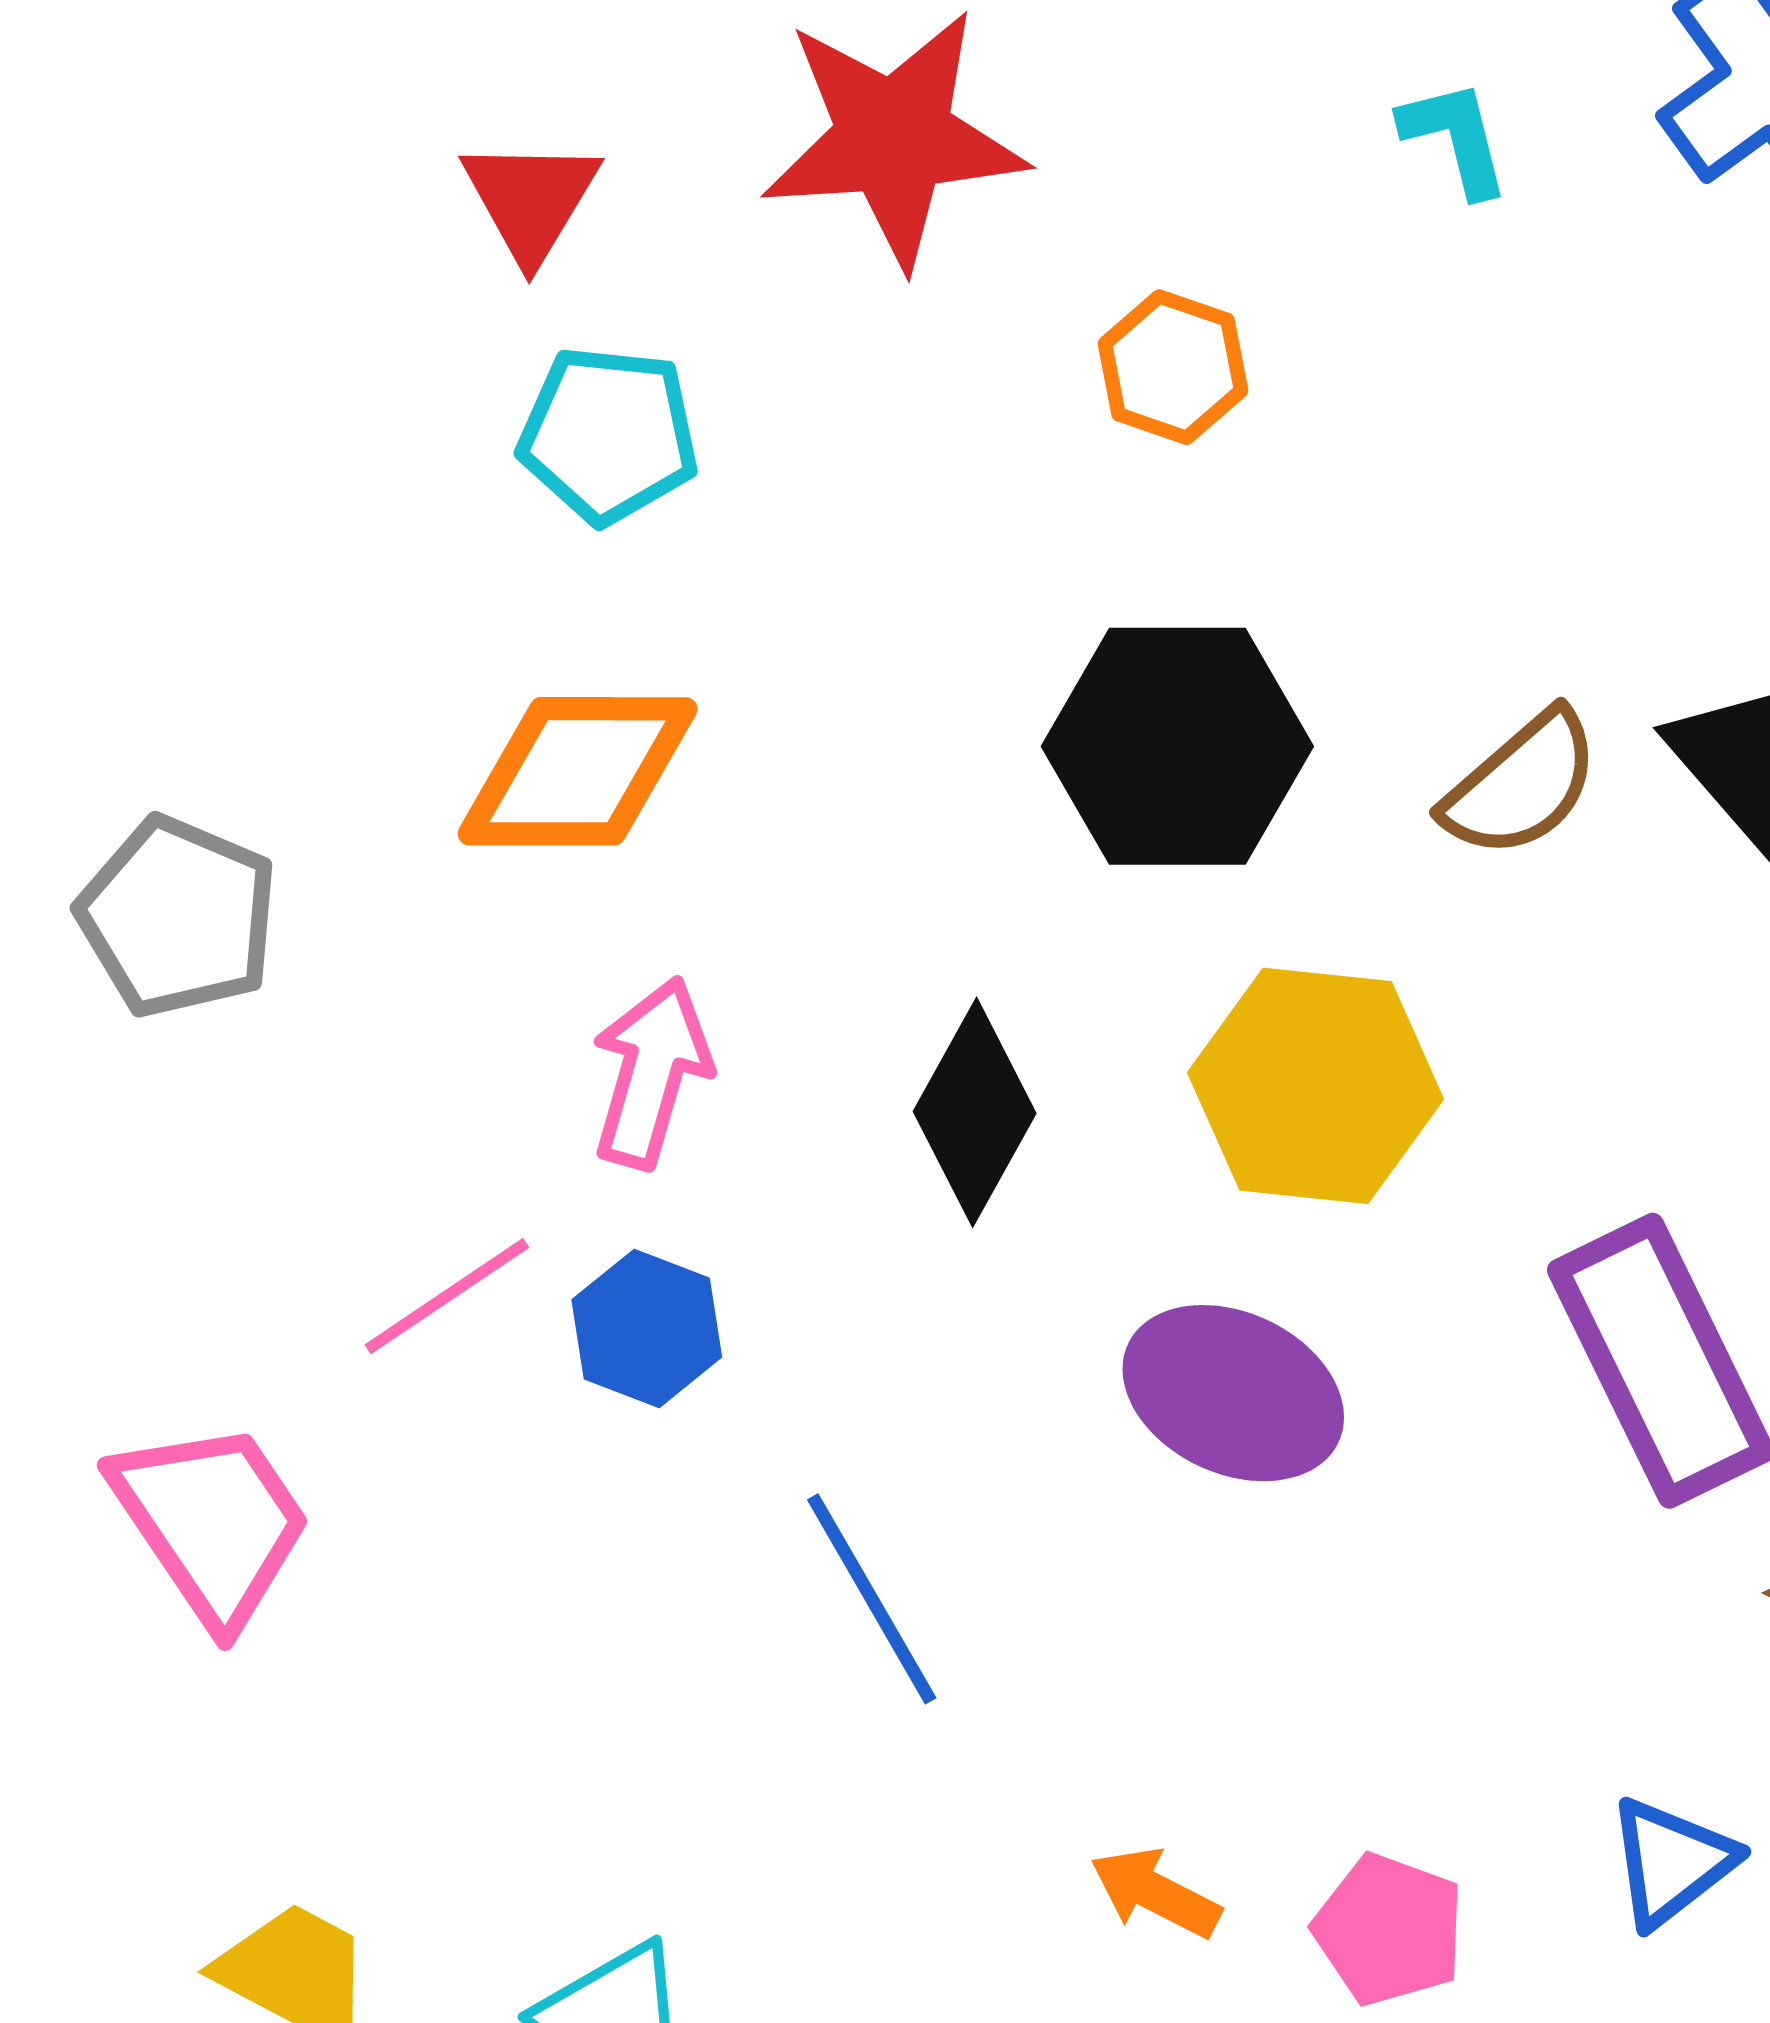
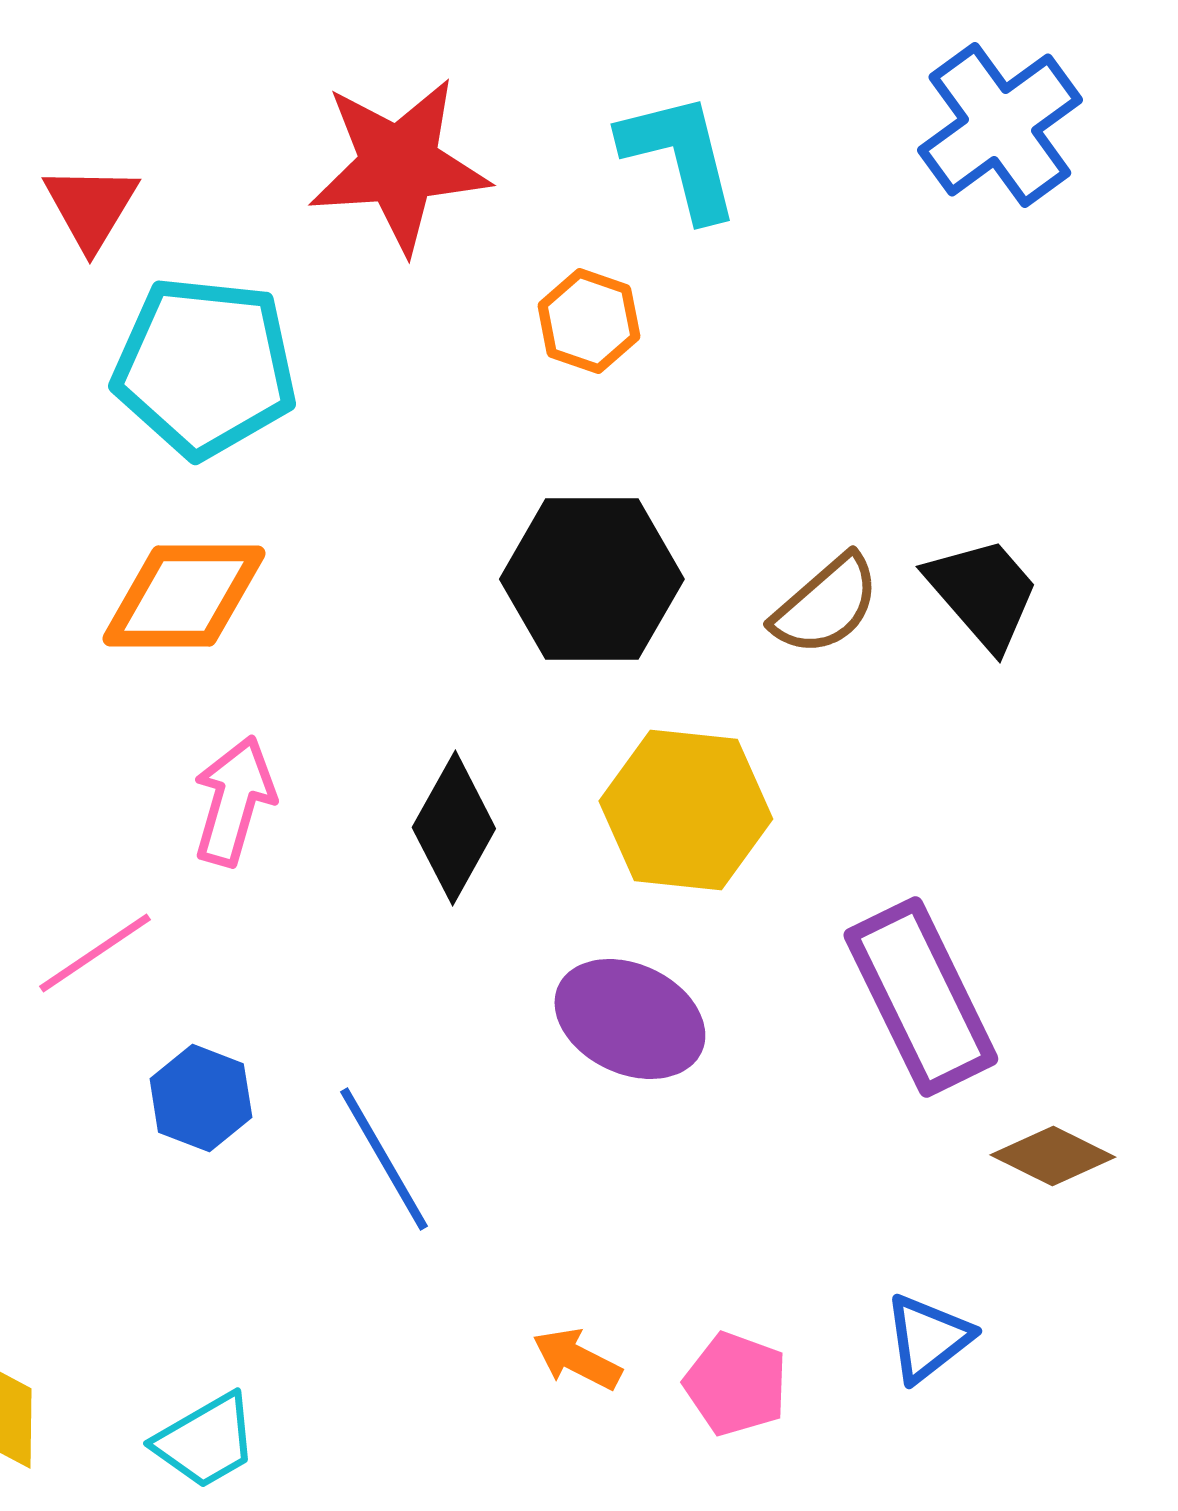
cyan L-shape: (1455, 138) -> (680, 156), moved, size x1.6
red triangle: (531, 200) -> (91, 207), moved
cyan pentagon: (609, 435) -> (205, 367), size x1.5
blue hexagon: (647, 1328) -> (201, 1098), moved

